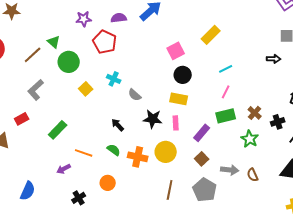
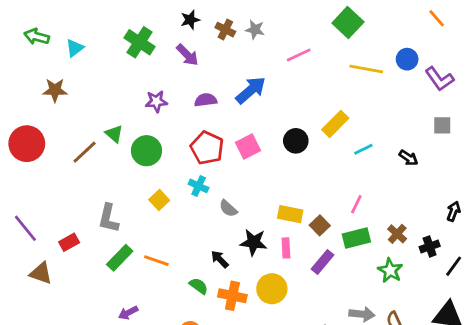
red pentagon: (105, 42) -> (207, 148), moved
pink square: (176, 51) -> (248, 146), moved
black arrow: (274, 59) -> (408, 158), moved, turned 32
green circle: (69, 62) -> (146, 151), moved
cyan line: (226, 69) -> (363, 149), moved
black circle: (183, 75) -> (296, 141), moved
gray L-shape: (36, 90) -> (108, 218), moved, turned -35
black arrow: (118, 125) -> (220, 259), moved
orange line: (84, 153) -> (156, 261), moved
brown square: (202, 159) -> (320, 225), moved

